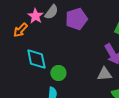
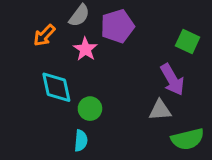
pink star: (35, 16) -> (85, 49), moved
orange arrow: (20, 30) -> (44, 35), moved

